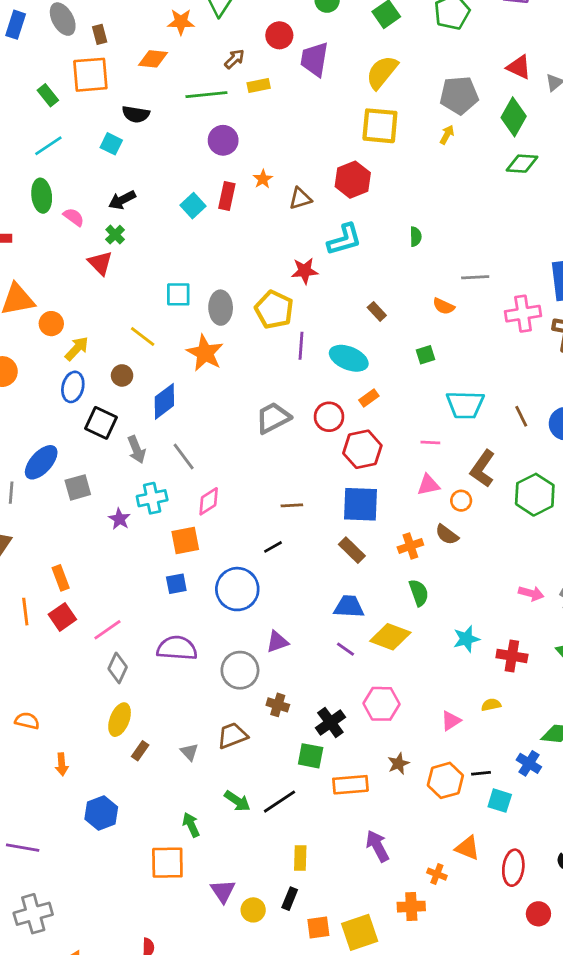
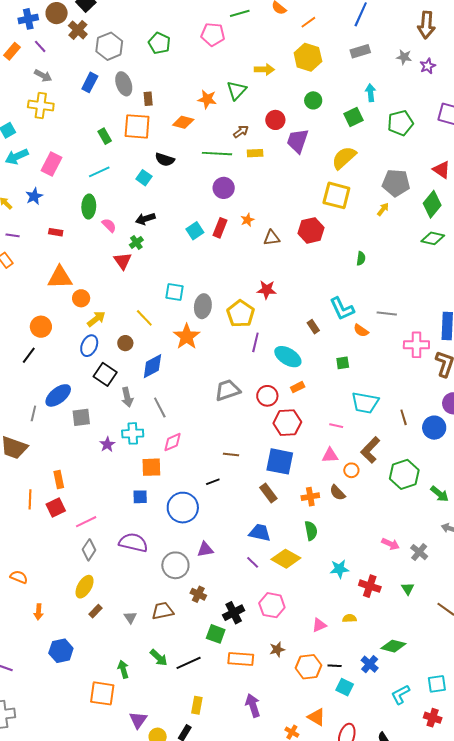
green semicircle: (416, 237) -> (361, 258), moved
cyan L-shape: (344, 239) -> (342, 309), moved, turned 72

